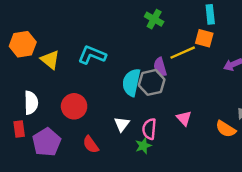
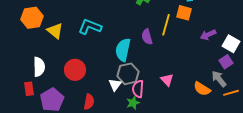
yellow line: (183, 53) -> (166, 25), turned -50
gray hexagon: (152, 82) -> (128, 74), moved
red semicircle: (91, 145) -> (89, 102), turned -133

